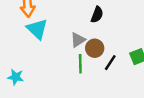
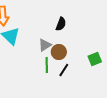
black line: (110, 63) -> (64, 70), moved

